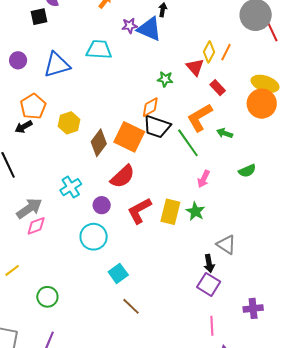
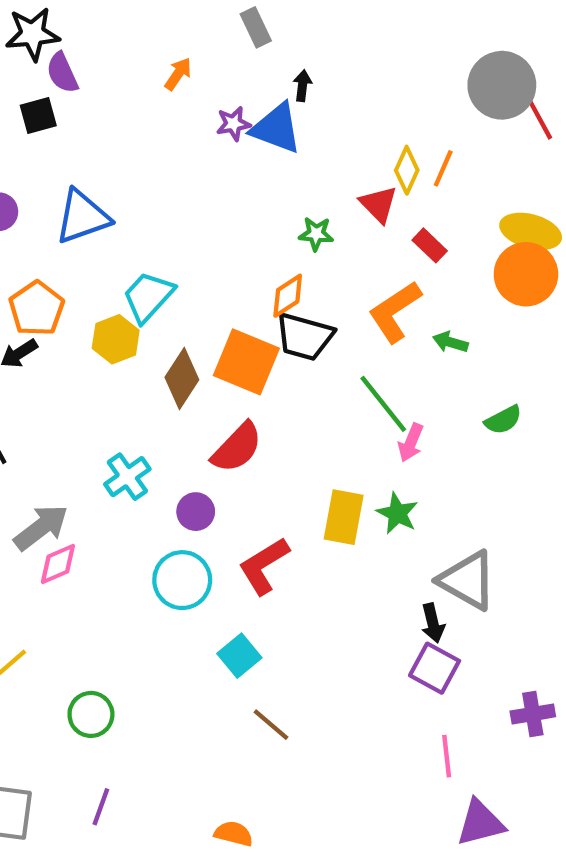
cyan trapezoid: (99, 50) -> (148, 297), moved, turned -48
green line: (188, 143) -> (383, 404), moved
red L-shape: (139, 211) -> (264, 566), moved
gray triangle: (226, 245) -> (467, 580), size x1.4

